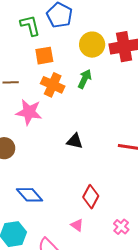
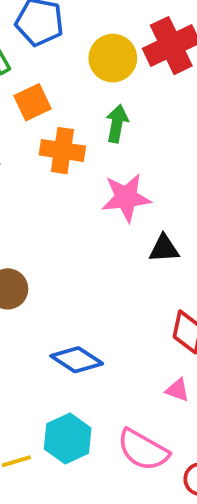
pink star: (29, 112) -> (126, 198), moved
black triangle: (75, 141) -> (164, 249), moved

